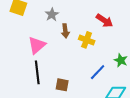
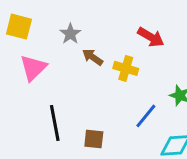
brown arrow: (65, 31) -> (93, 57), turned 136
pink triangle: (37, 45) -> (33, 68), moved

